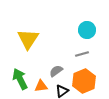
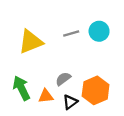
yellow triangle: (28, 39) -> (31, 42), turned 35
gray line: (82, 54) -> (71, 34), moved

